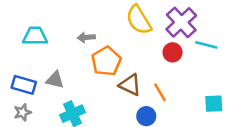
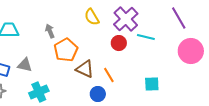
yellow semicircle: (139, 20) -> (92, 17), size x0.7
gray arrow: (86, 37) -> (50, 31), turned 72

